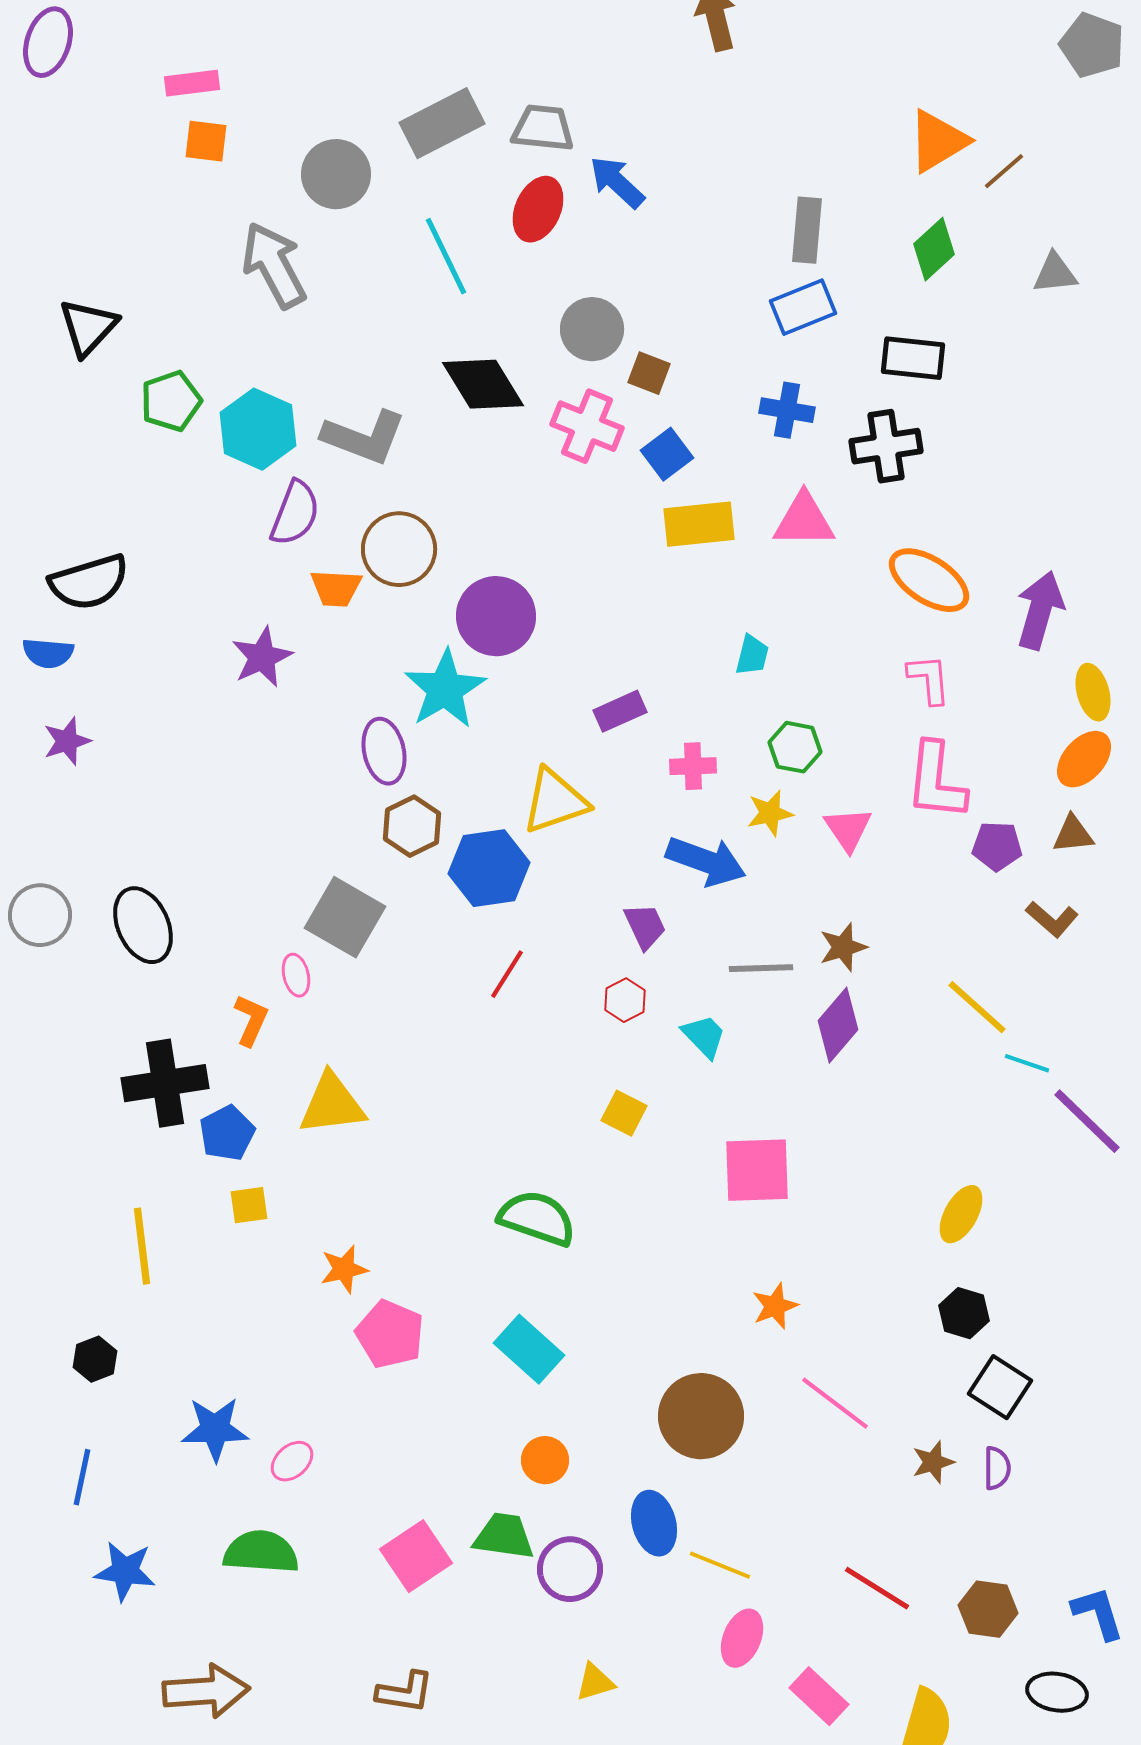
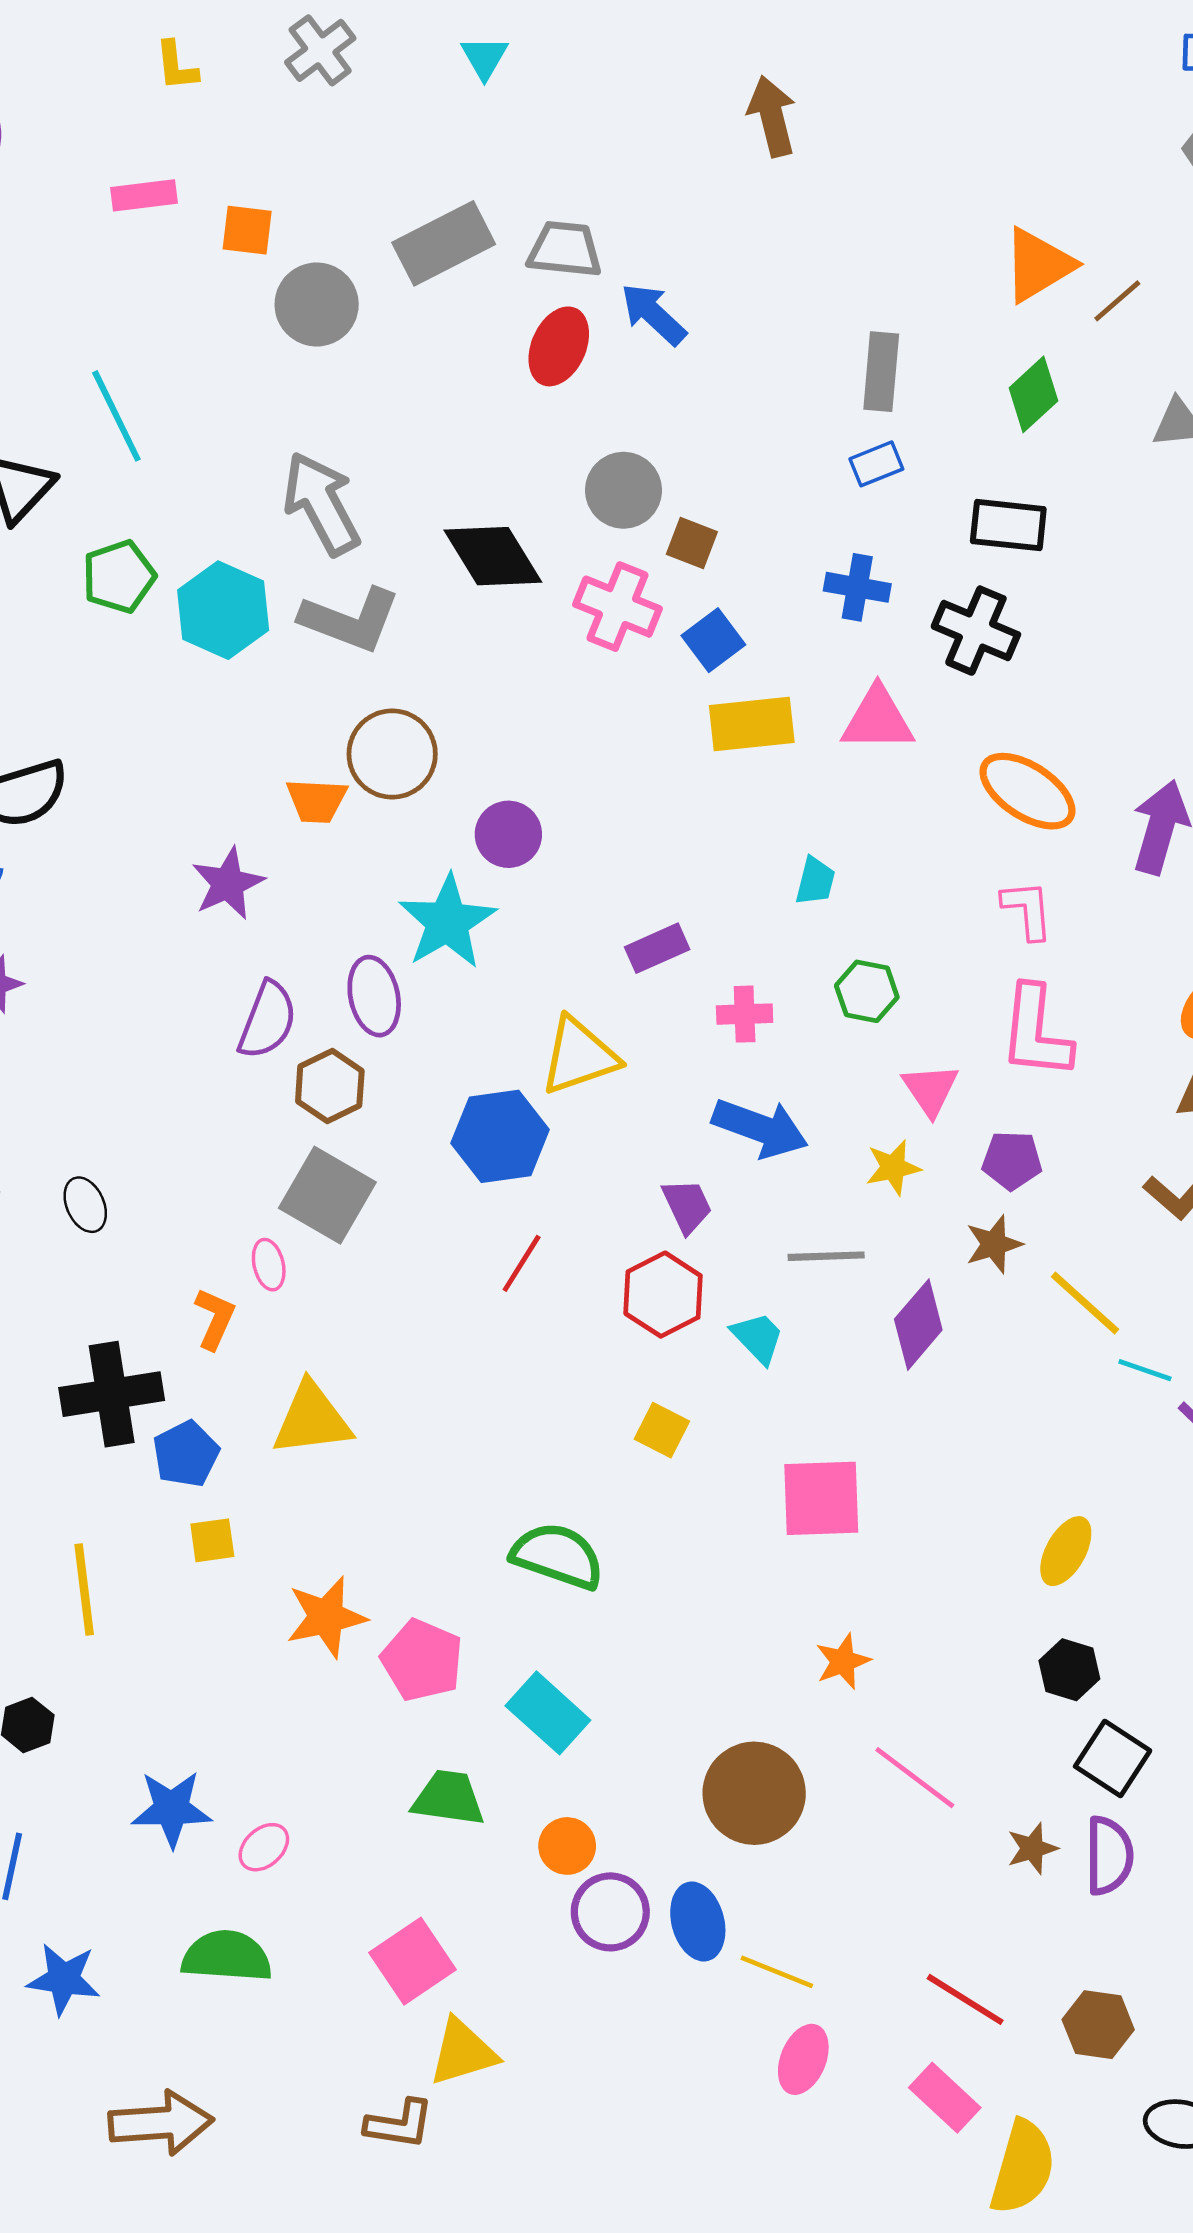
orange square: (206, 141) -> (247, 230), moved
cyan line: (446, 256) -> (116, 416), moved
gray arrow: (274, 265) -> (321, 503), moved
blue rectangle: (803, 307) -> (876, 464), size x0.7
black cross: (886, 446) -> (976, 631), turned 32
purple semicircle: (295, 513) -> (267, 1020), moved
purple circle: (496, 616) -> (508, 834), size x0.7
yellow star: (770, 813) -> (893, 1168), moved
brown hexagon: (412, 826) -> (330, 1086), moved
purple pentagon: (997, 846) -> (1012, 1160), moved
black ellipse: (143, 925) -> (85, 1205), size x0.6
brown star: (843, 947) -> (994, 1244), moved
red hexagon: (625, 1000) -> (663, 1295), size x1.6
orange star: (344, 1269) -> (326, 1617), size x1.4
pink pentagon: (390, 1334) -> (422, 1660), moved
purple semicircle: (997, 1468) -> (1109, 1856), size x1.5
green trapezoid: (504, 1536) -> (448, 1798), moved
purple circle: (570, 1569) -> (610, 1912), moved
yellow triangle: (595, 1682) -> (463, 2052), moved, size x1.5
pink rectangle: (819, 1696) -> (945, 2098), moved

